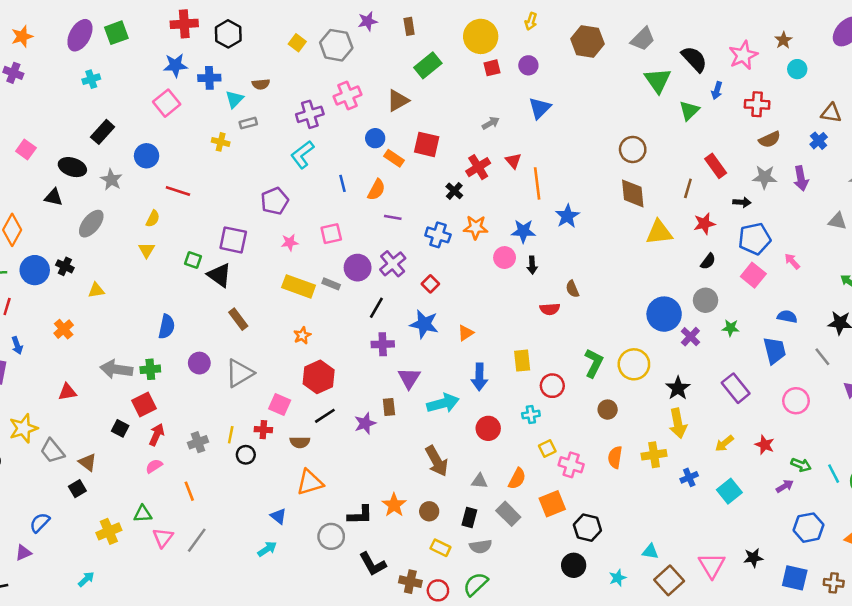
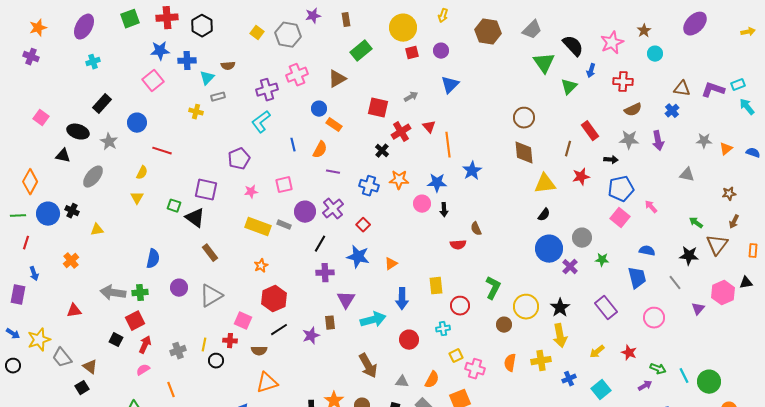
green square: (116, 33) -> (130, 19), moved
red square: (427, 144) -> (378, 108), moved
black semicircle: (708, 261) -> (544, 215), moved
yellow circle: (634, 364) -> (526, 307), moved

